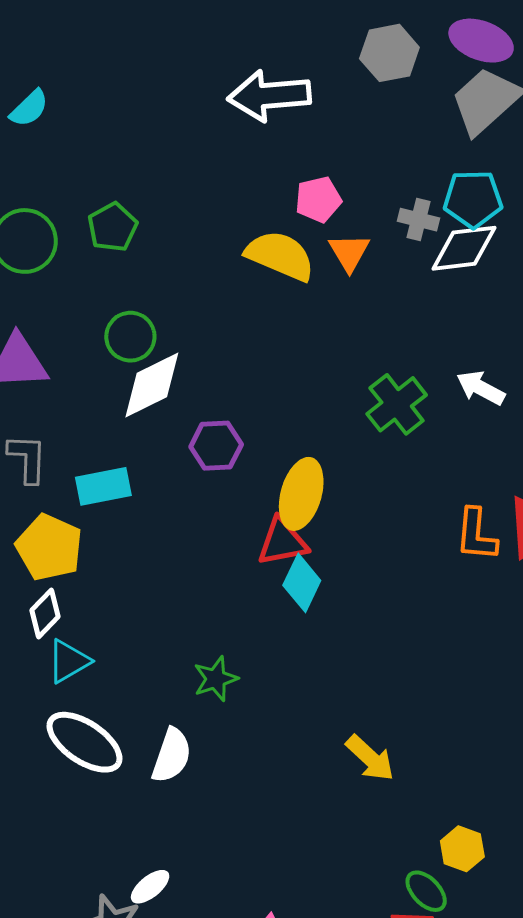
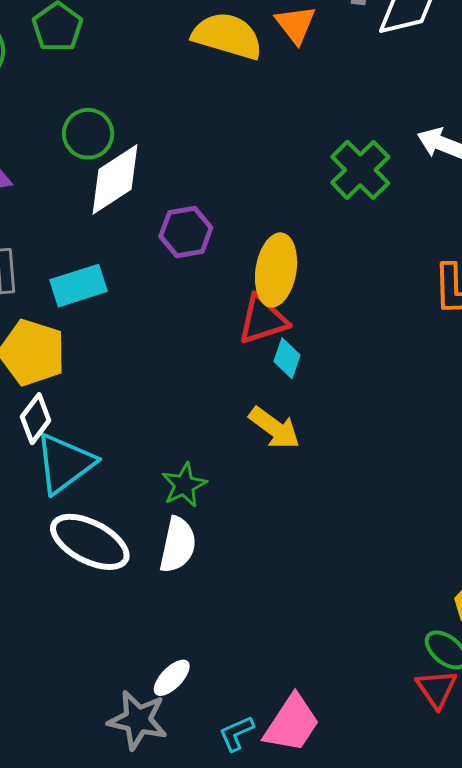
cyan diamond: (302, 583) -> (287, 358), size x0.7
cyan triangle: (69, 661) -> (65, 463), size x1.4
green star: (216, 679) -> (184, 485), moved
yellow arrow: (370, 758) -> (274, 428), moved

